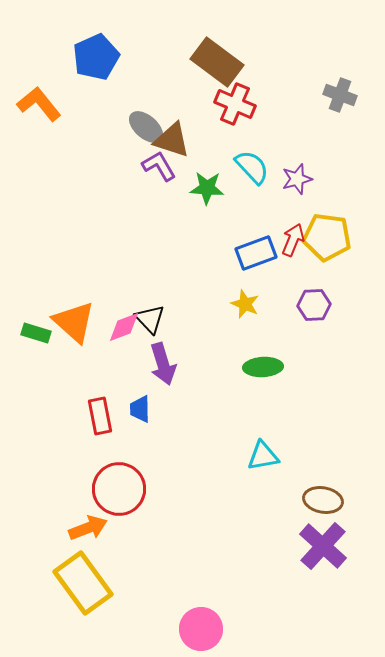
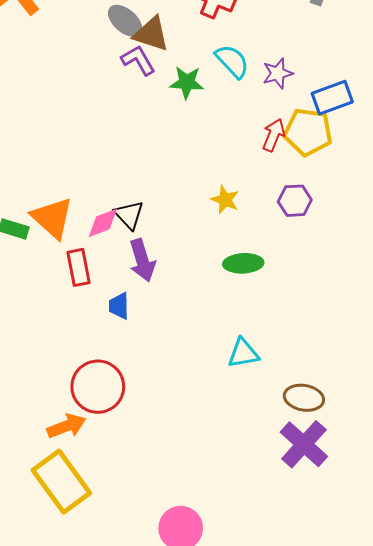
blue rectangle: (256, 253) -> (332, 98), moved
red rectangle: (100, 416) -> (79, 267), moved

